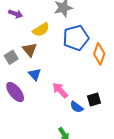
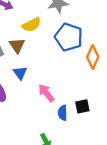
blue pentagon: (76, 38) -> (69, 37), turned 30
blue semicircle: (77, 107) -> (63, 113), turned 48

